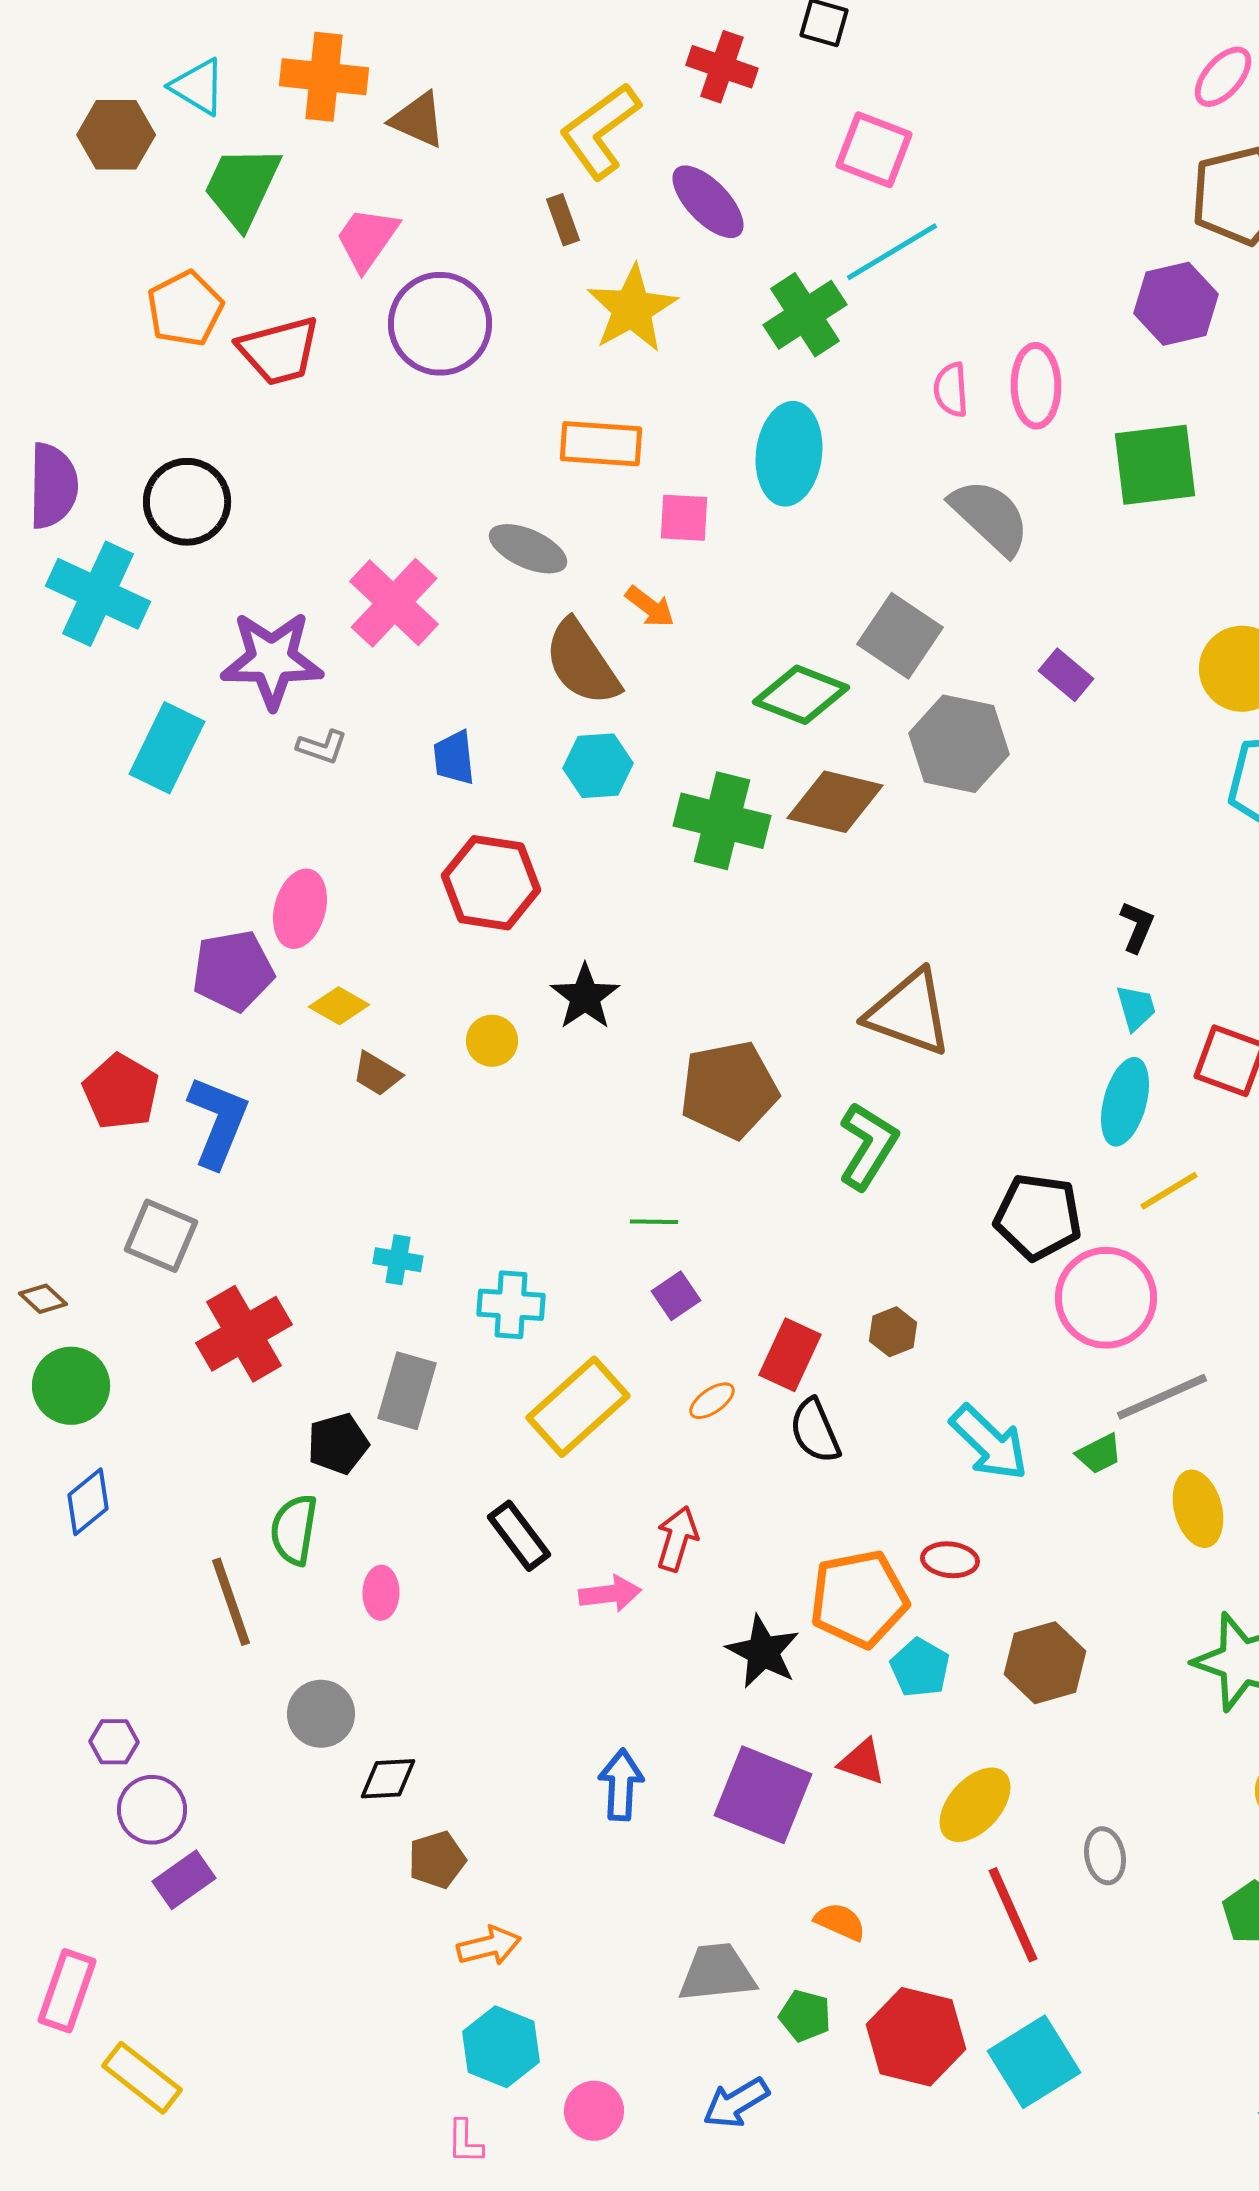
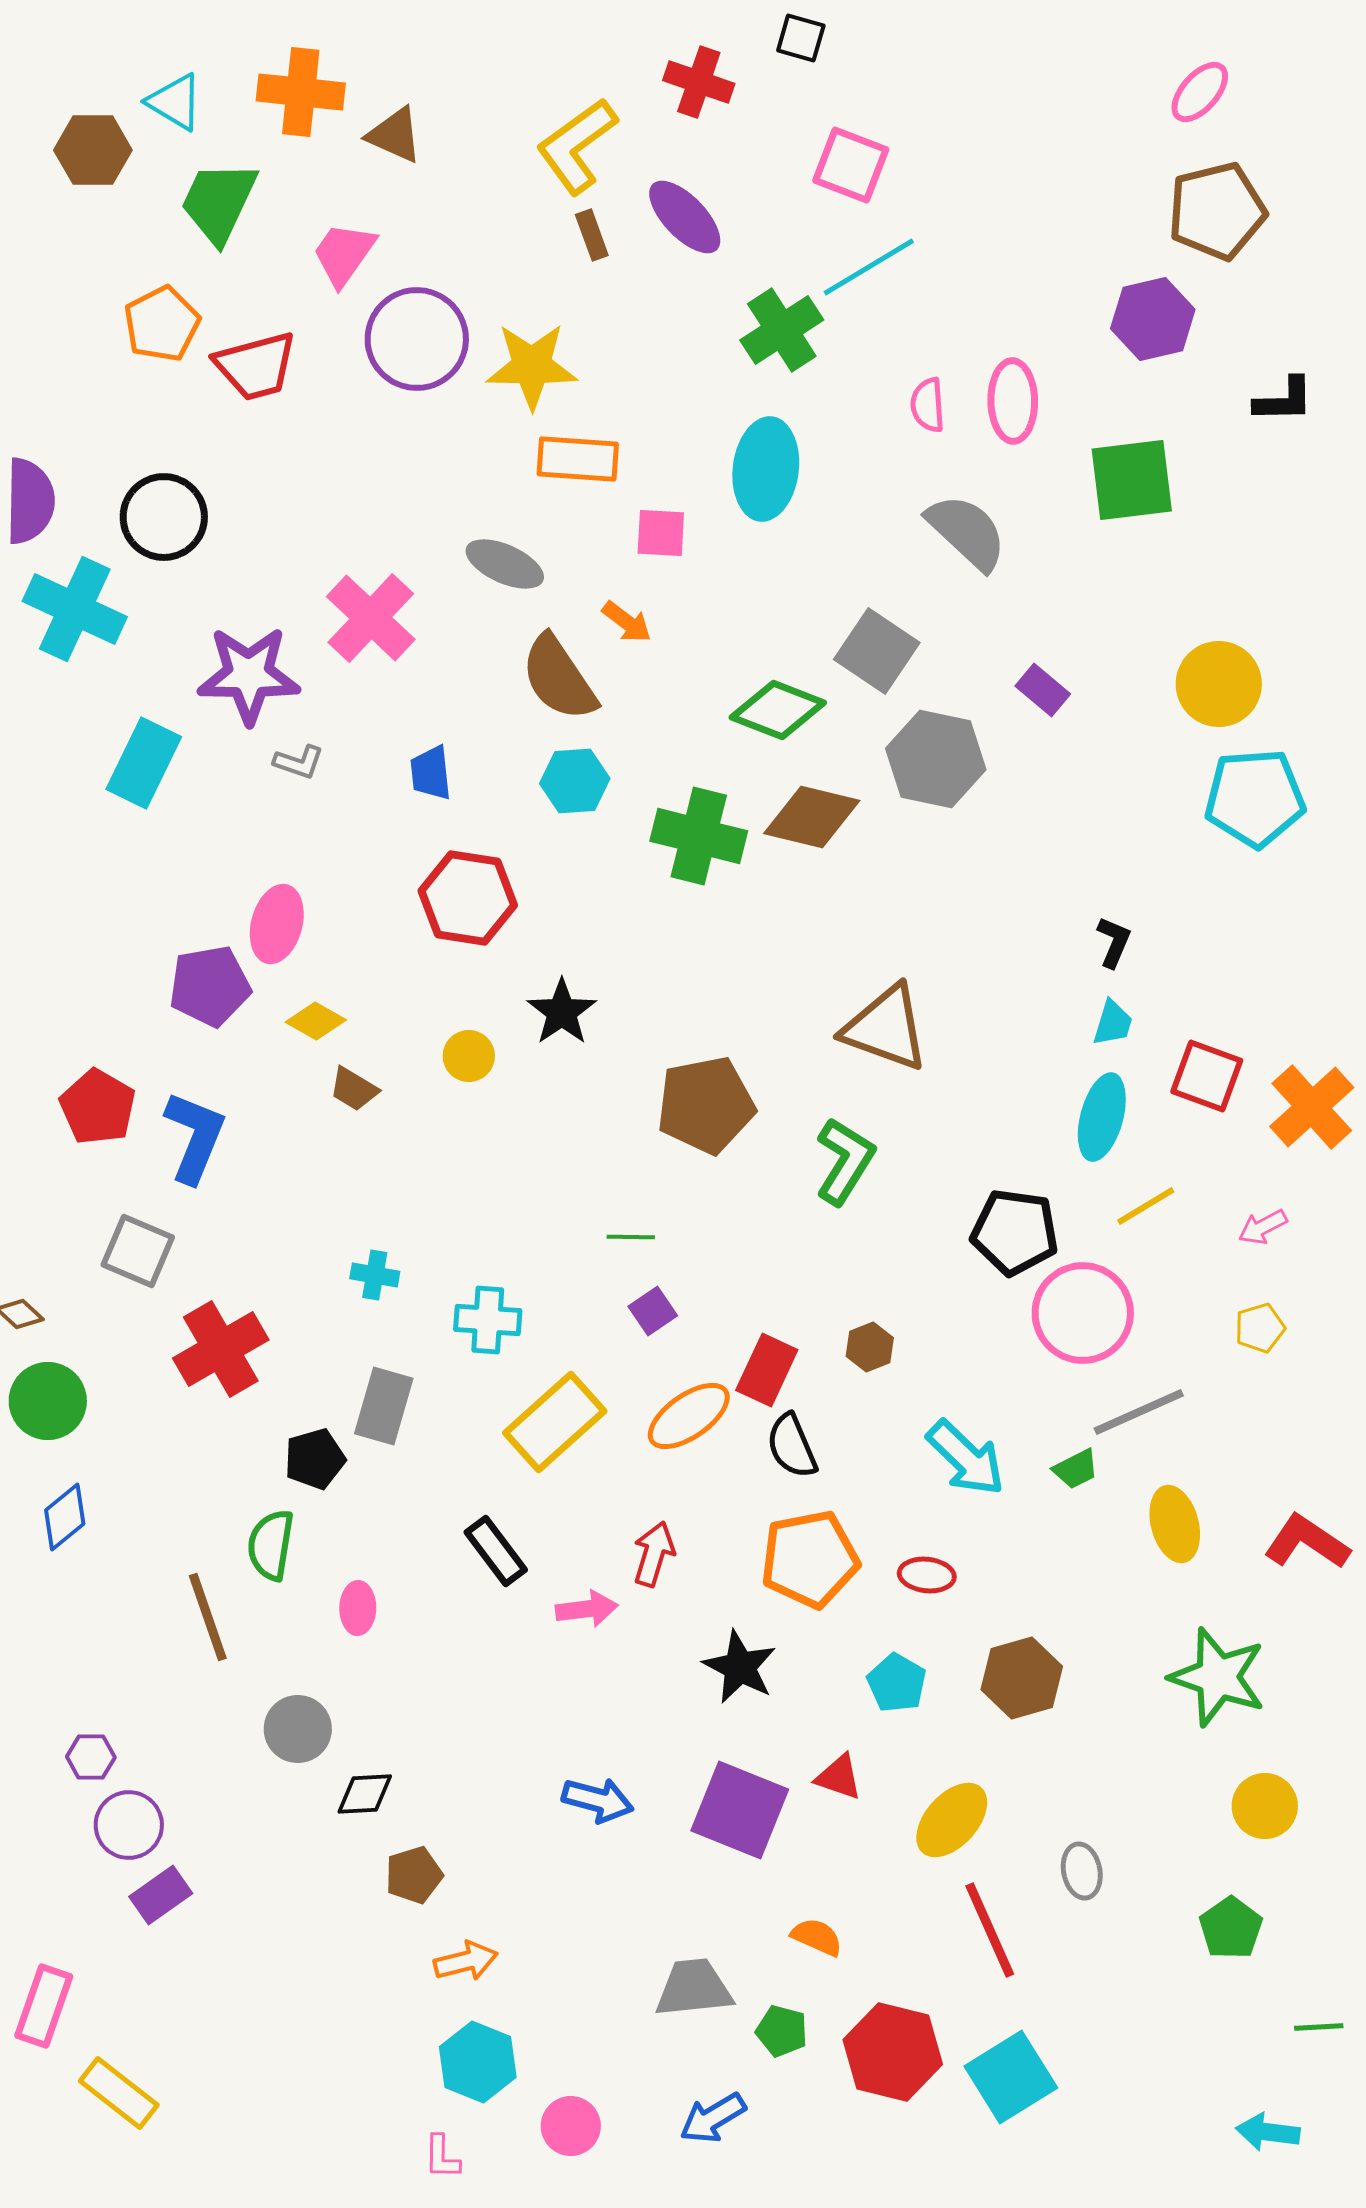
brown rectangle: (563, 220) -> (592, 235), moved
yellow star: (632, 309) -> (532, 366), moved, turned 30
cyan trapezoid: (1136, 1008) -> (1113, 1023), turned 33
orange ellipse: (712, 1401) -> (689, 1416), size x1.8
orange pentagon: (859, 1599) -> (810, 1559), moved
blue arrow: (621, 1785) -> (598, 1800), turned 102

